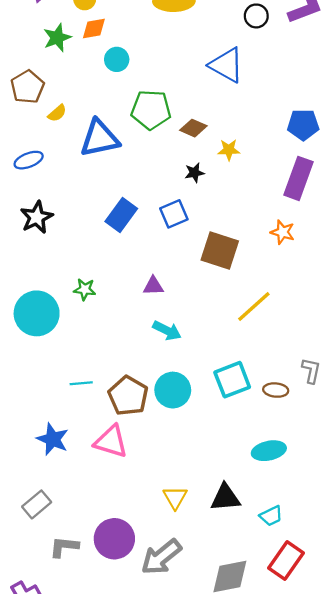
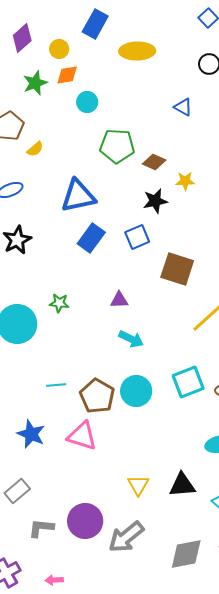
blue triangle: (227, 65) -> (183, 107), size x0.6
blue triangle: (100, 138) -> (78, 196), moved
black star: (194, 173) -> (155, 201), size x1.4

